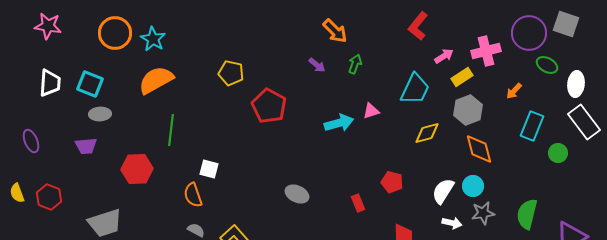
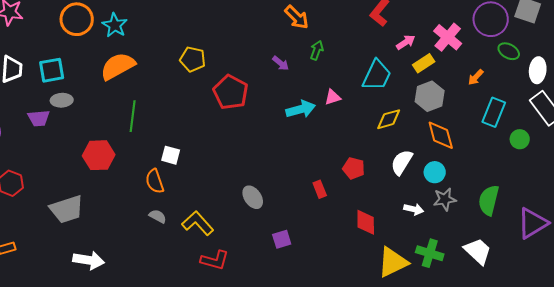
pink cross: (486, 51) -> (448, 37), turned -36
purple arrow: (317, 65) -> (281, 63), moved
cyan square: (90, 84) -> (52, 70), turned -32
purple trapezoid: (86, 146) -> (39, 118), moved
white semicircle: (443, 191) -> (402, 162), moved
gray ellipse: (297, 194) -> (253, 197), moved, turned 30

